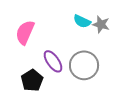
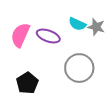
purple ellipse: (53, 61) -> (48, 36), moved, turned -35

